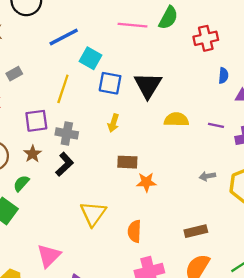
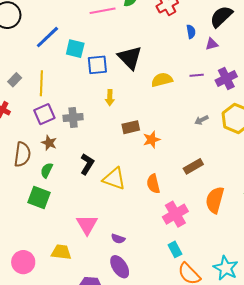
yellow line: (63, 89) -> (41, 83), moved
black L-shape: (65, 164) -> (87, 164), moved
yellow triangle: (93, 214) -> (114, 179), turned -30
brown rectangle: (196, 231) -> (193, 166), moved

